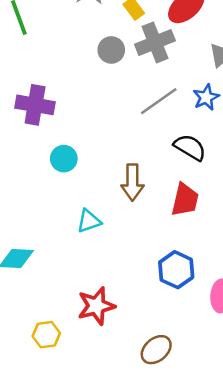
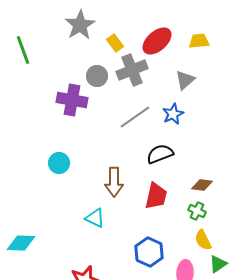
purple cross: (35, 105) -> (72, 100), moved
black semicircle: (190, 147) -> (160, 154), turned -52
cyan triangle: (89, 221) -> (95, 218), moved, turned 45

